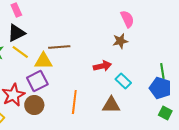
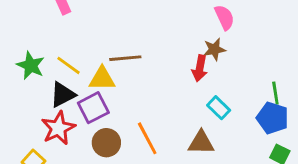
black triangle: (16, 33) -> (63, 95), moved
red arrow: (102, 66) -> (200, 68), moved, turned 114
orange line: (74, 102) -> (147, 138), turned -35
brown circle: (34, 105) -> (106, 143), moved

